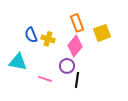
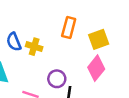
orange rectangle: (77, 23) -> (69, 27), turned 36
pink diamond: (75, 46) -> (96, 68), moved

